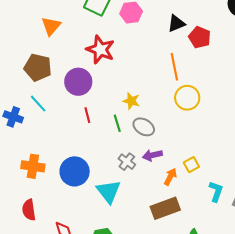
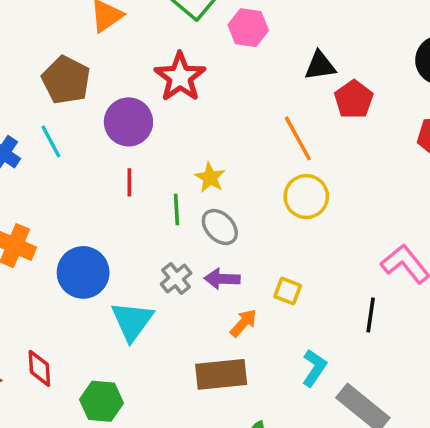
orange line: (174, 67) -> (298, 138), turned -32
yellow square: (191, 165) -> (288, 291), moved, turned 35

